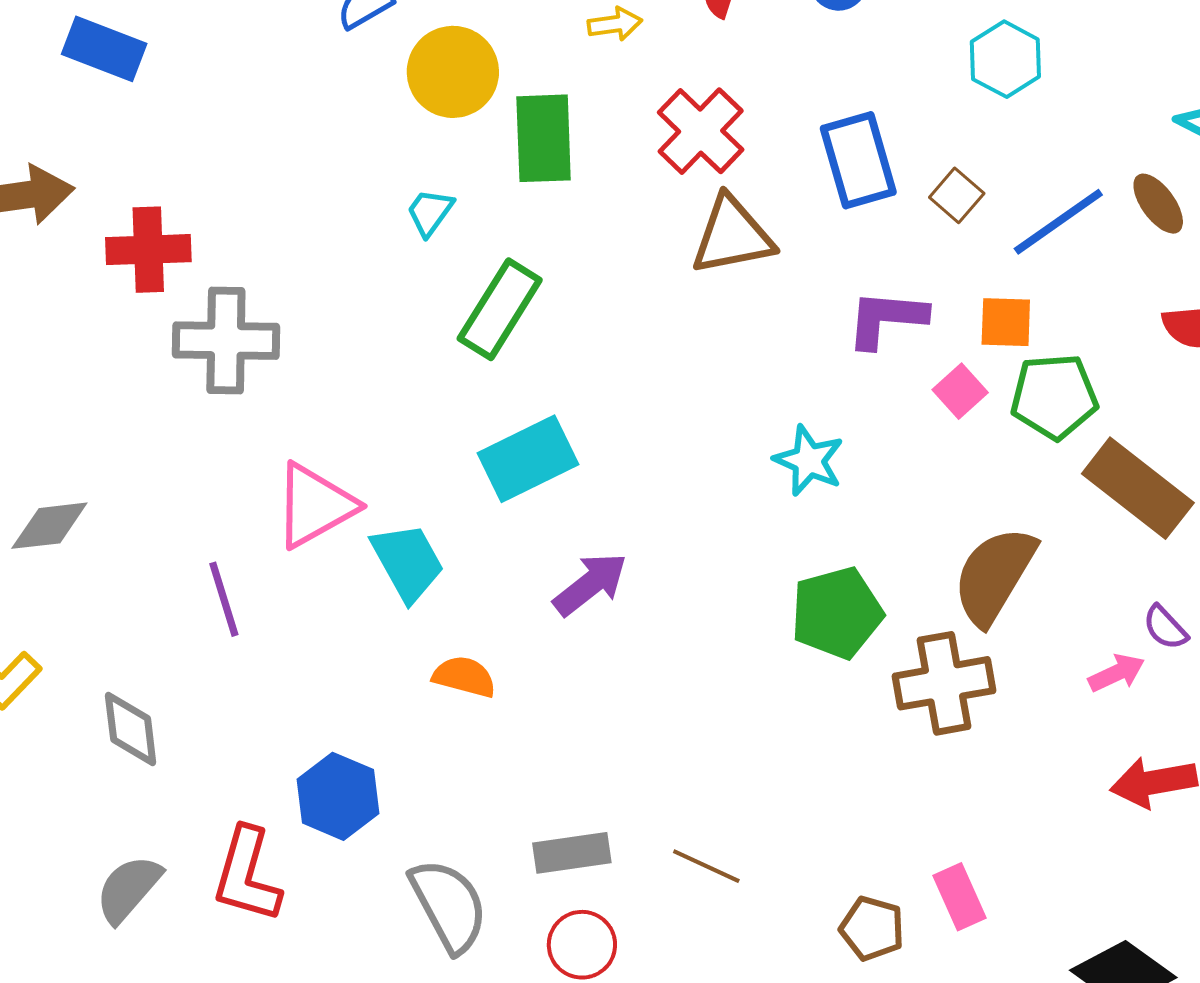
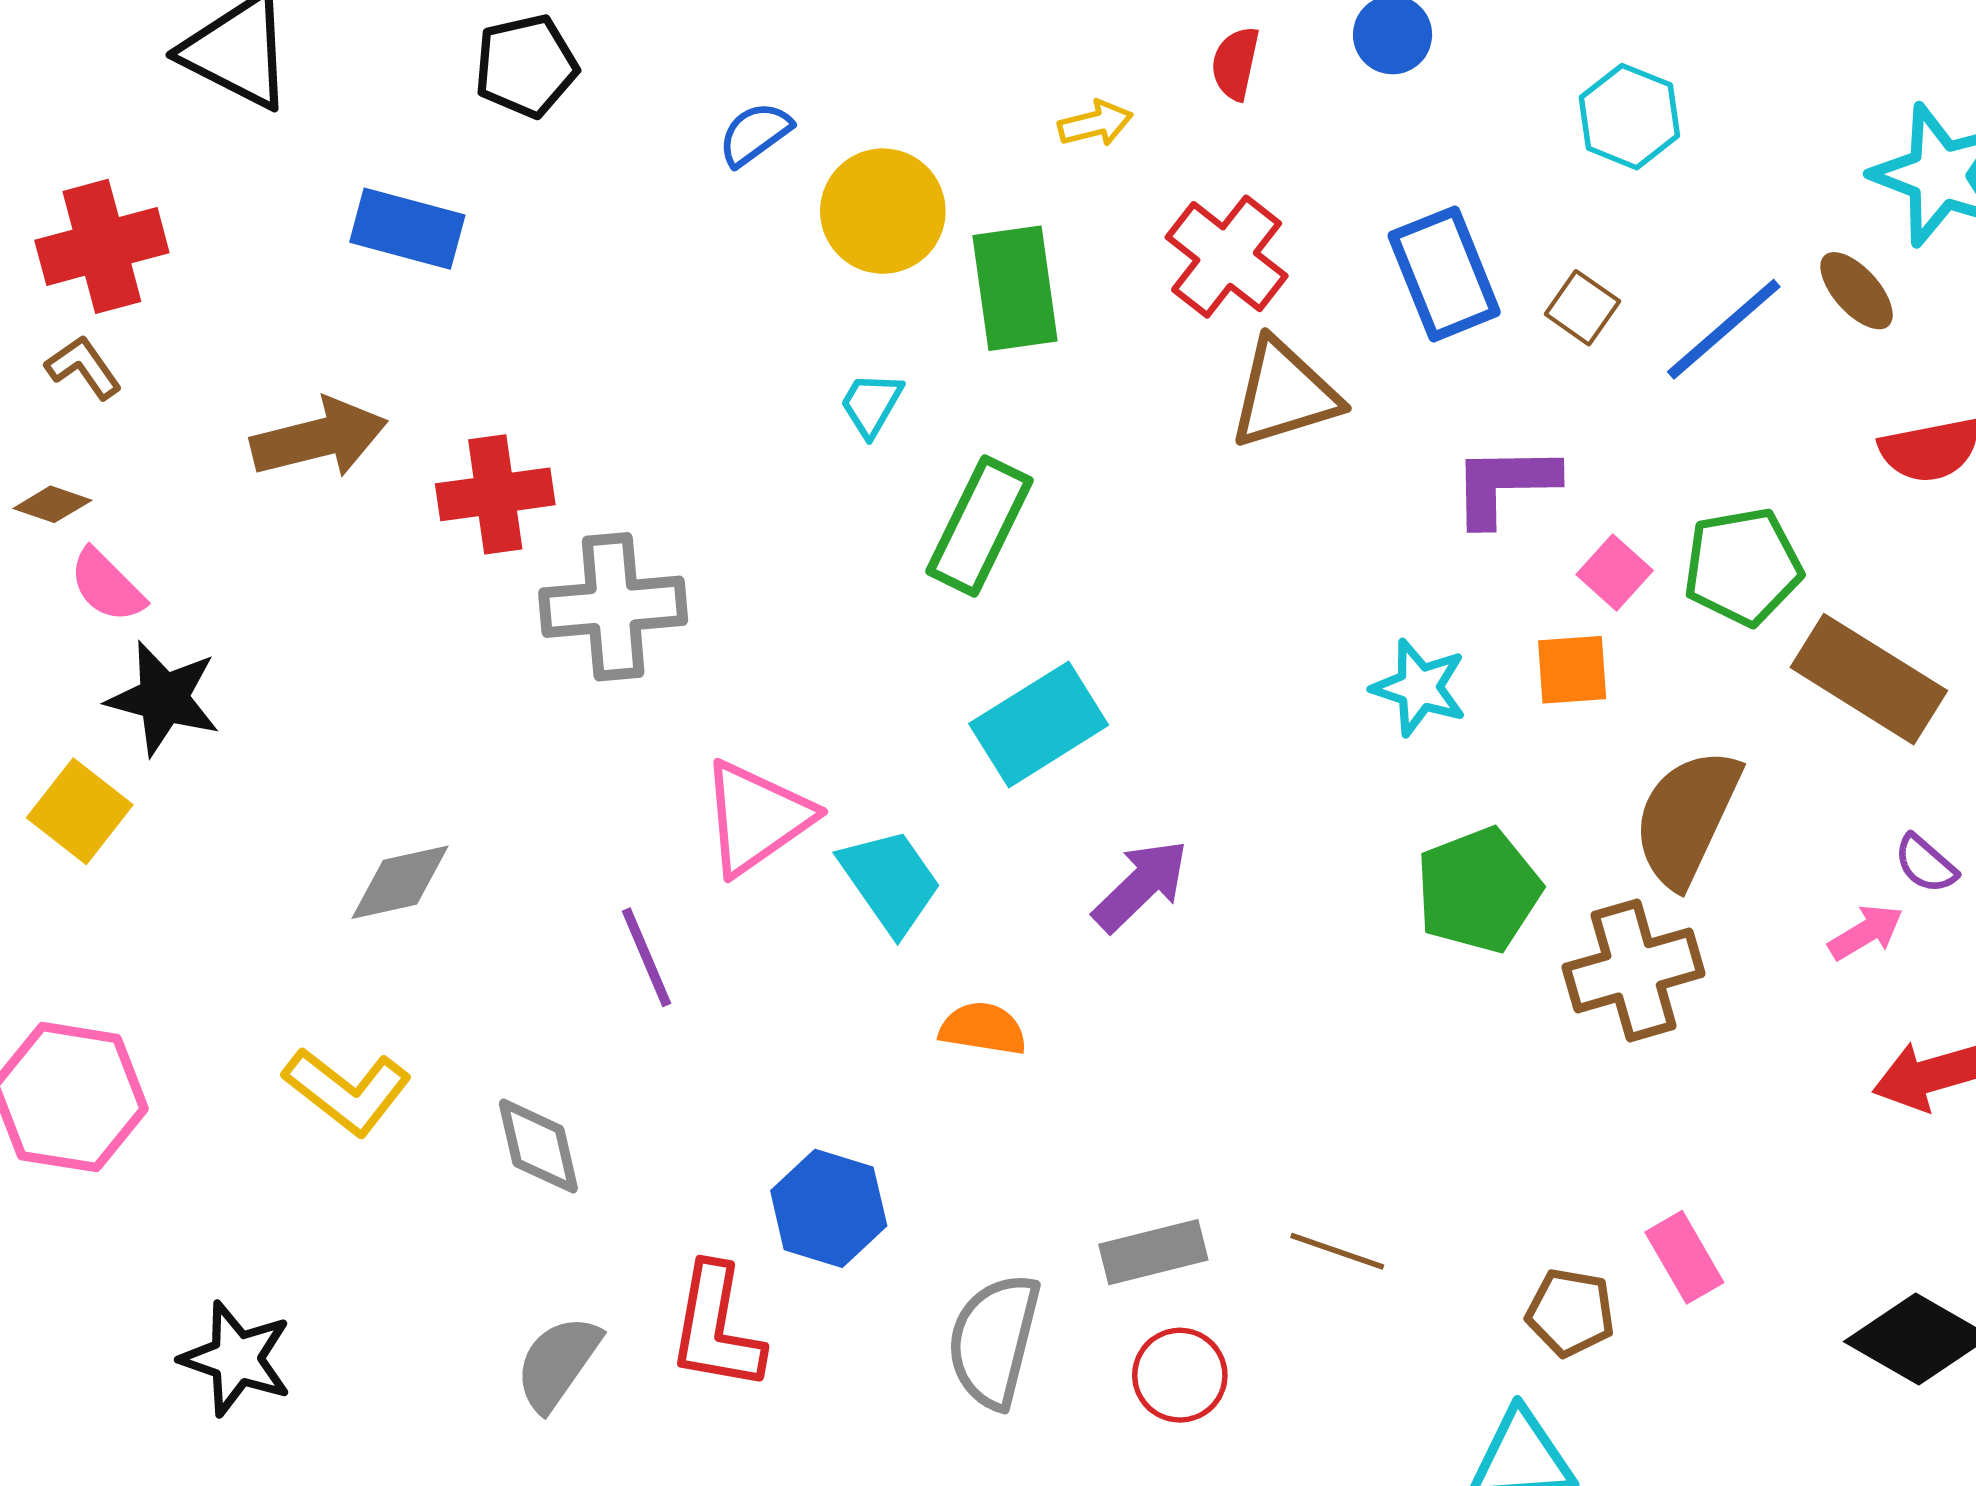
orange square: (1006, 322) -> (1572, 670), moved
gray semicircle: (449, 905) -> (994, 1341), turned -132

